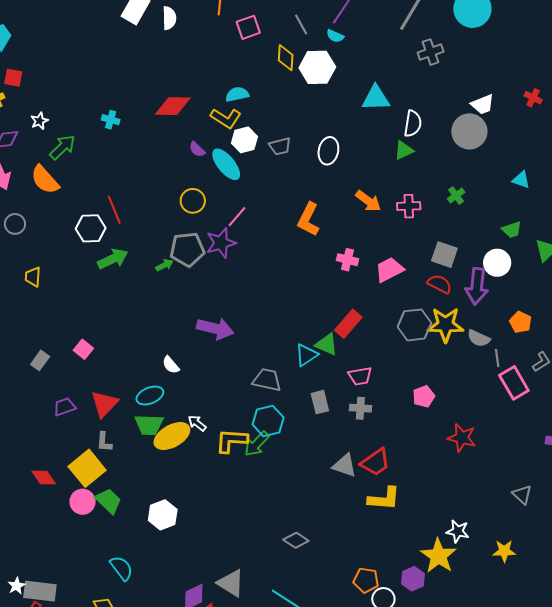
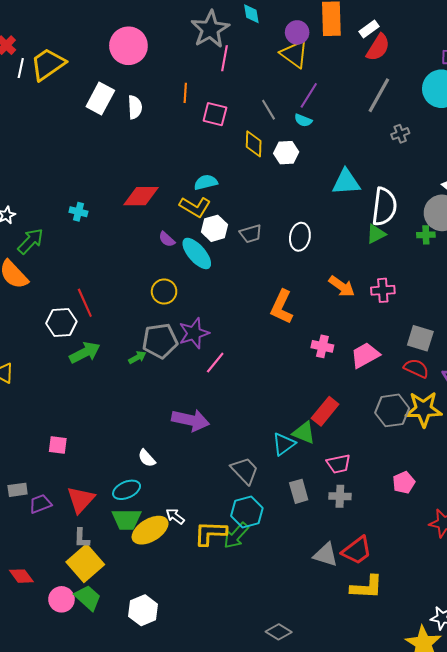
pink square: (248, 27) -> (215, 114), turned 35
gray cross: (431, 52) -> (400, 134), size x0.7
white hexagon: (317, 67) -> (286, 153), size x0.7
white semicircle: (413, 124) -> (384, 207), size x1.4
green cross: (456, 196) -> (426, 235), moved, turned 36
pink line: (237, 217) -> (215, 363), moved
pink square: (83, 349) -> (58, 445), turned -30
gray rectangle: (40, 360) -> (18, 490), moved, turned 48
gray trapezoid: (267, 380) -> (245, 470), turned 36
yellow square: (87, 468) -> (85, 563), moved

